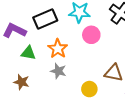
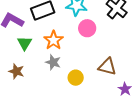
green triangle: (28, 53) -> (25, 43), turned 49
yellow circle: (89, 89) -> (76, 78), moved

